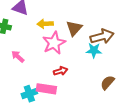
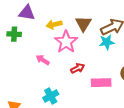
pink arrow: (18, 56) -> (43, 60), moved
pink rectangle: (46, 89) -> (101, 83), moved

